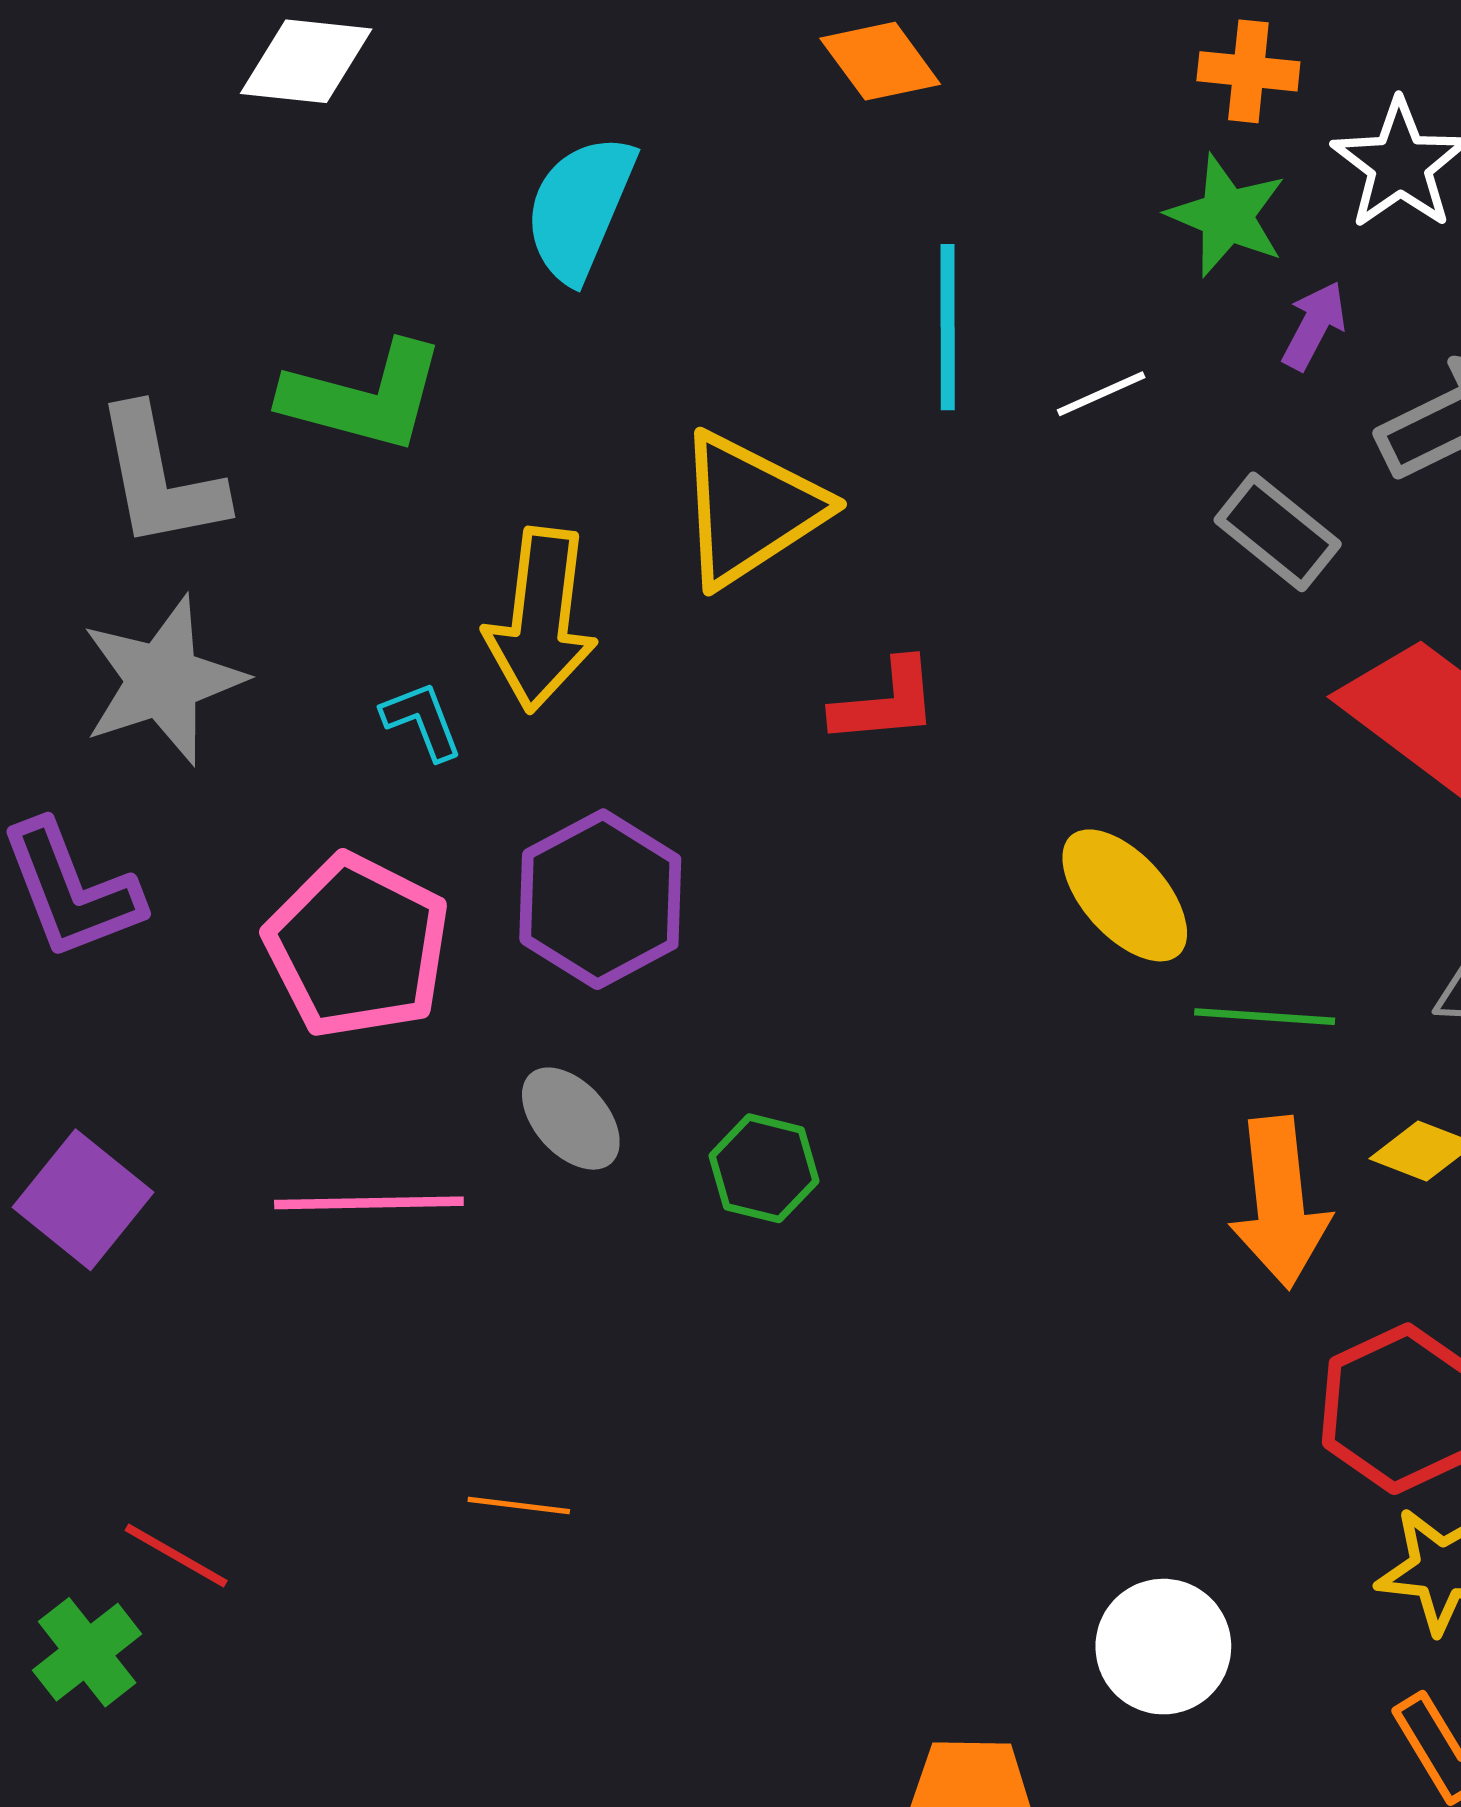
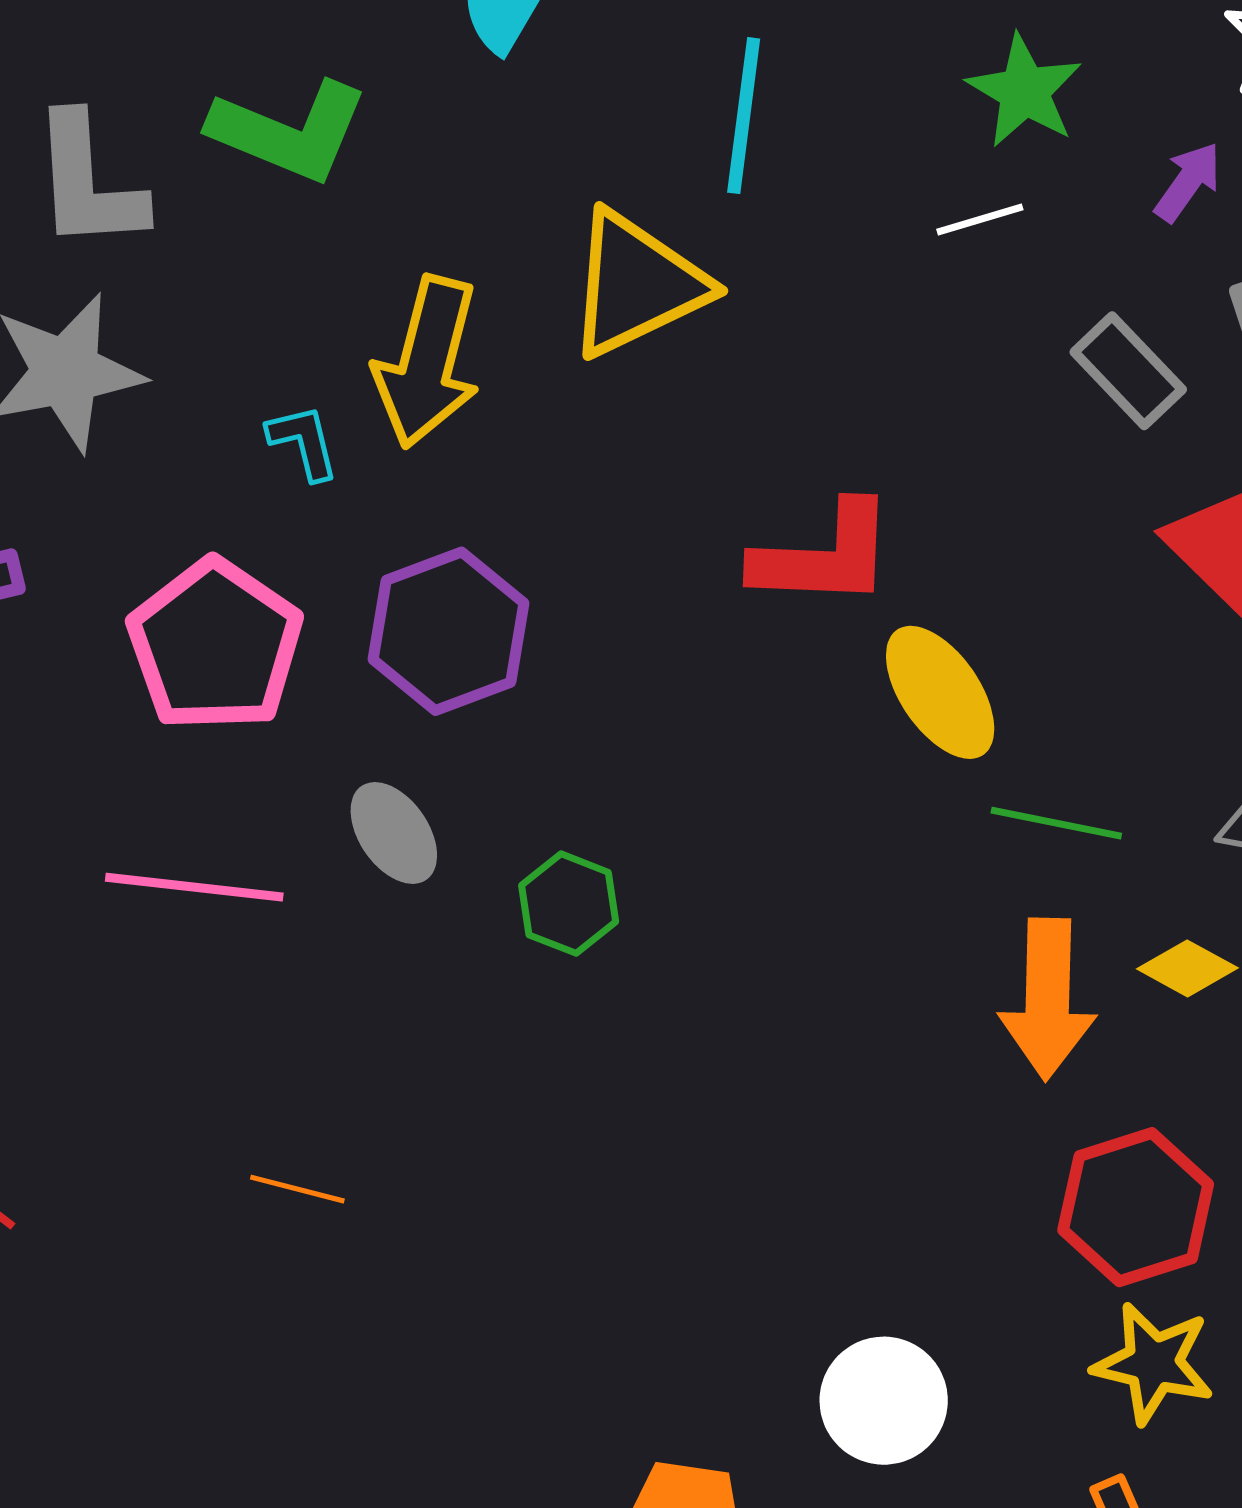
green star: (1227, 216) -> (1024, 91), moved
cyan line: (948, 327) -> (744, 116), moved
red L-shape: (885, 702) -> (824, 556), moved, size x1.4

